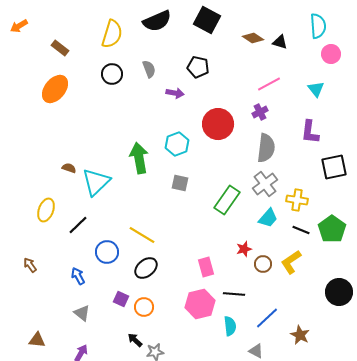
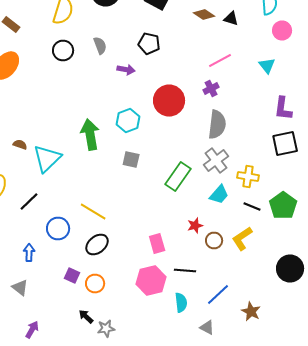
purple L-shape: (310, 132) -> (283, 108), moved
blue arrow: (78, 276) -> (29, 252), turned 30
gray triangle: (82, 313) -> (20, 288), moved

